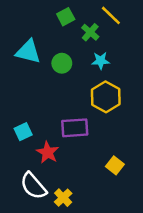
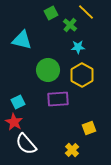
green circle: (62, 63) -> (48, 70), moved, size x1.5
red star: (48, 152) -> (14, 122), moved
yellow square: (115, 165) -> (89, 128), turned 32
yellow cross: (63, 198) -> (72, 150), moved

